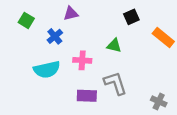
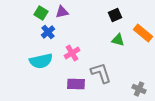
green square: (26, 20) -> (41, 13), moved
green triangle: (114, 46) -> (118, 40), moved
pink cross: (82, 60) -> (72, 53), turned -35

